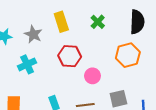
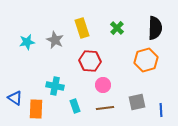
cyan cross: (27, 64) -> (55, 86), moved, turned 36
pink circle: (92, 76) -> (103, 85), moved

